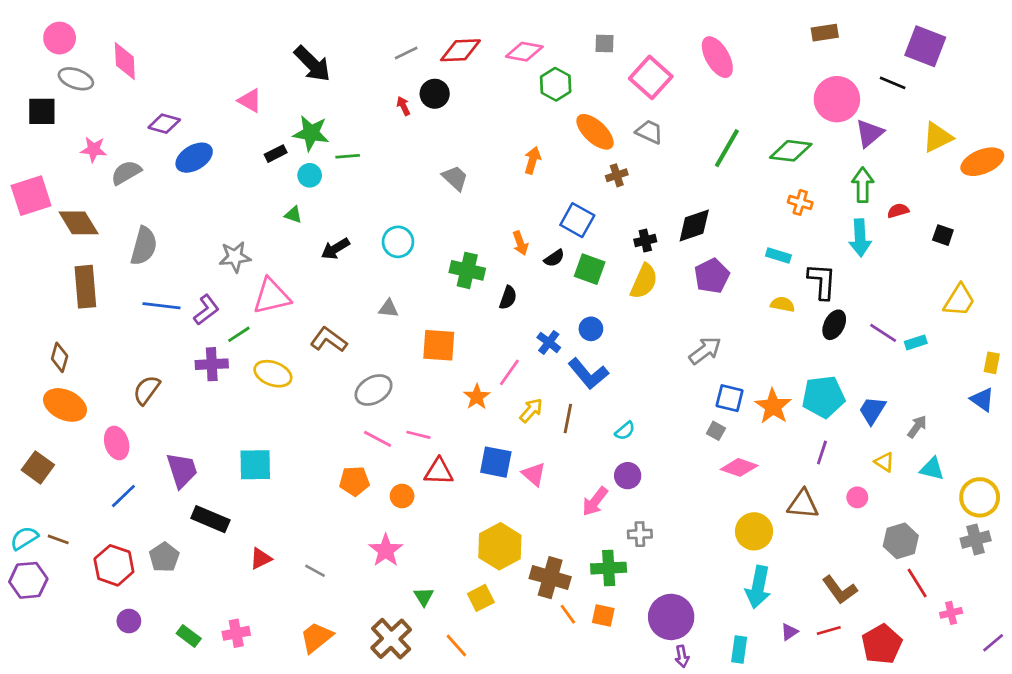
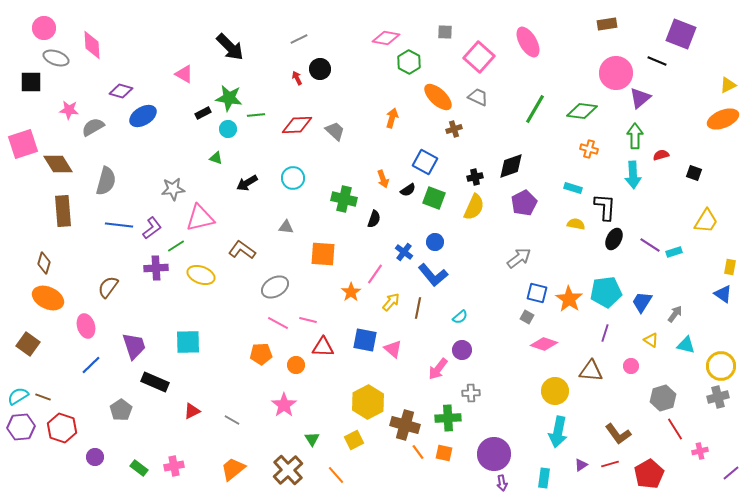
red diamond: (460, 50) -> (297, 125), moved
yellow triangle: (937, 137) -> (728, 85), moved, size x0.7
red hexagon: (114, 565) -> (62, 428), moved

